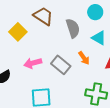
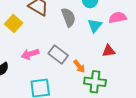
cyan triangle: (99, 38) -> (95, 26), turned 42
orange arrow: (84, 58) -> (79, 66), moved

